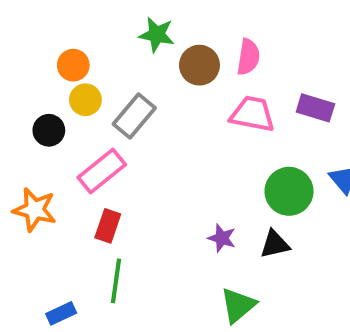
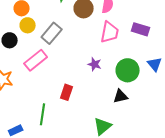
pink trapezoid: (252, 114) -> (110, 32), turned 90
red rectangle: (108, 226) -> (67, 92), moved
purple star: (222, 238) -> (95, 64), moved

